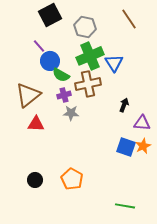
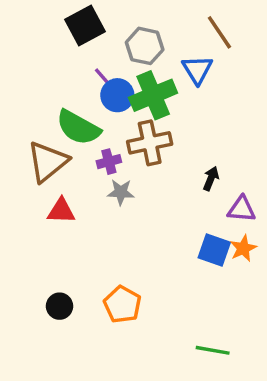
purple line: (39, 46) -> (104, 78), moved
blue circle: (50, 61) -> (117, 95), moved
blue triangle: (114, 63) -> (197, 70), moved
green semicircle: (61, 75) -> (78, 128), moved, size x1.5

